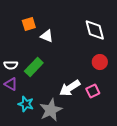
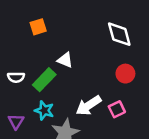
white triangle: (47, 36) -> (65, 60), moved
purple triangle: (11, 84) -> (16, 122), moved, turned 32
cyan star: (26, 104) -> (44, 110), moved

